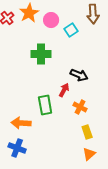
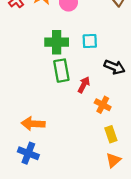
cyan square: (71, 30) -> (90, 41), moved, turned 32
black arrow: (79, 75) -> (115, 67), moved
green rectangle: (45, 105) -> (61, 71), moved

